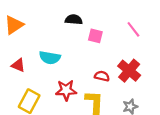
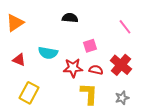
pink square: (95, 36) -> (90, 46), moved, turned -32
red star: (66, 90) -> (73, 68), moved

